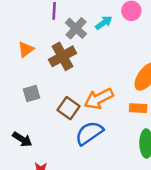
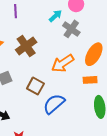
gray cross: (76, 28) -> (71, 29), moved
orange arrow: (99, 99) -> (63, 63), moved

